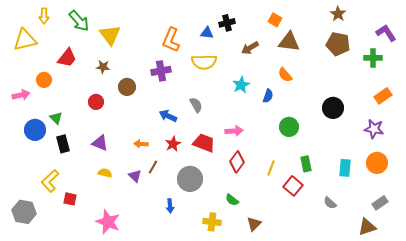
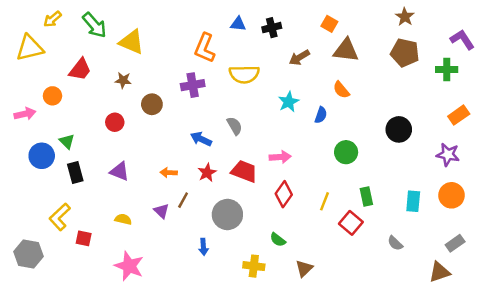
yellow arrow: (44, 16) -> (52, 19), turned 49
blue triangle: (207, 33) -> (238, 24), moved
yellow triangle: (110, 35) -> (132, 42), turned -30
yellow semicircle: (105, 173) -> (123, 219), moved

